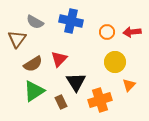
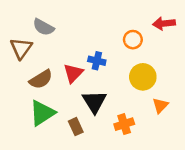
blue cross: (71, 21) -> (97, 61), moved, size x0.6
red arrow: (132, 32) -> (164, 23), moved
orange cross: (100, 100) -> (124, 124), size x0.7

